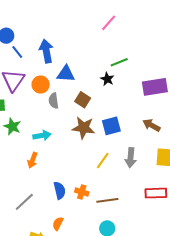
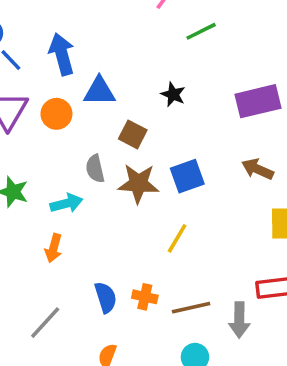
green line: (119, 62) -> (201, 31), moved
gray semicircle: (54, 101) -> (95, 169), moved
gray arrow: (131, 158) -> (239, 320), moved

